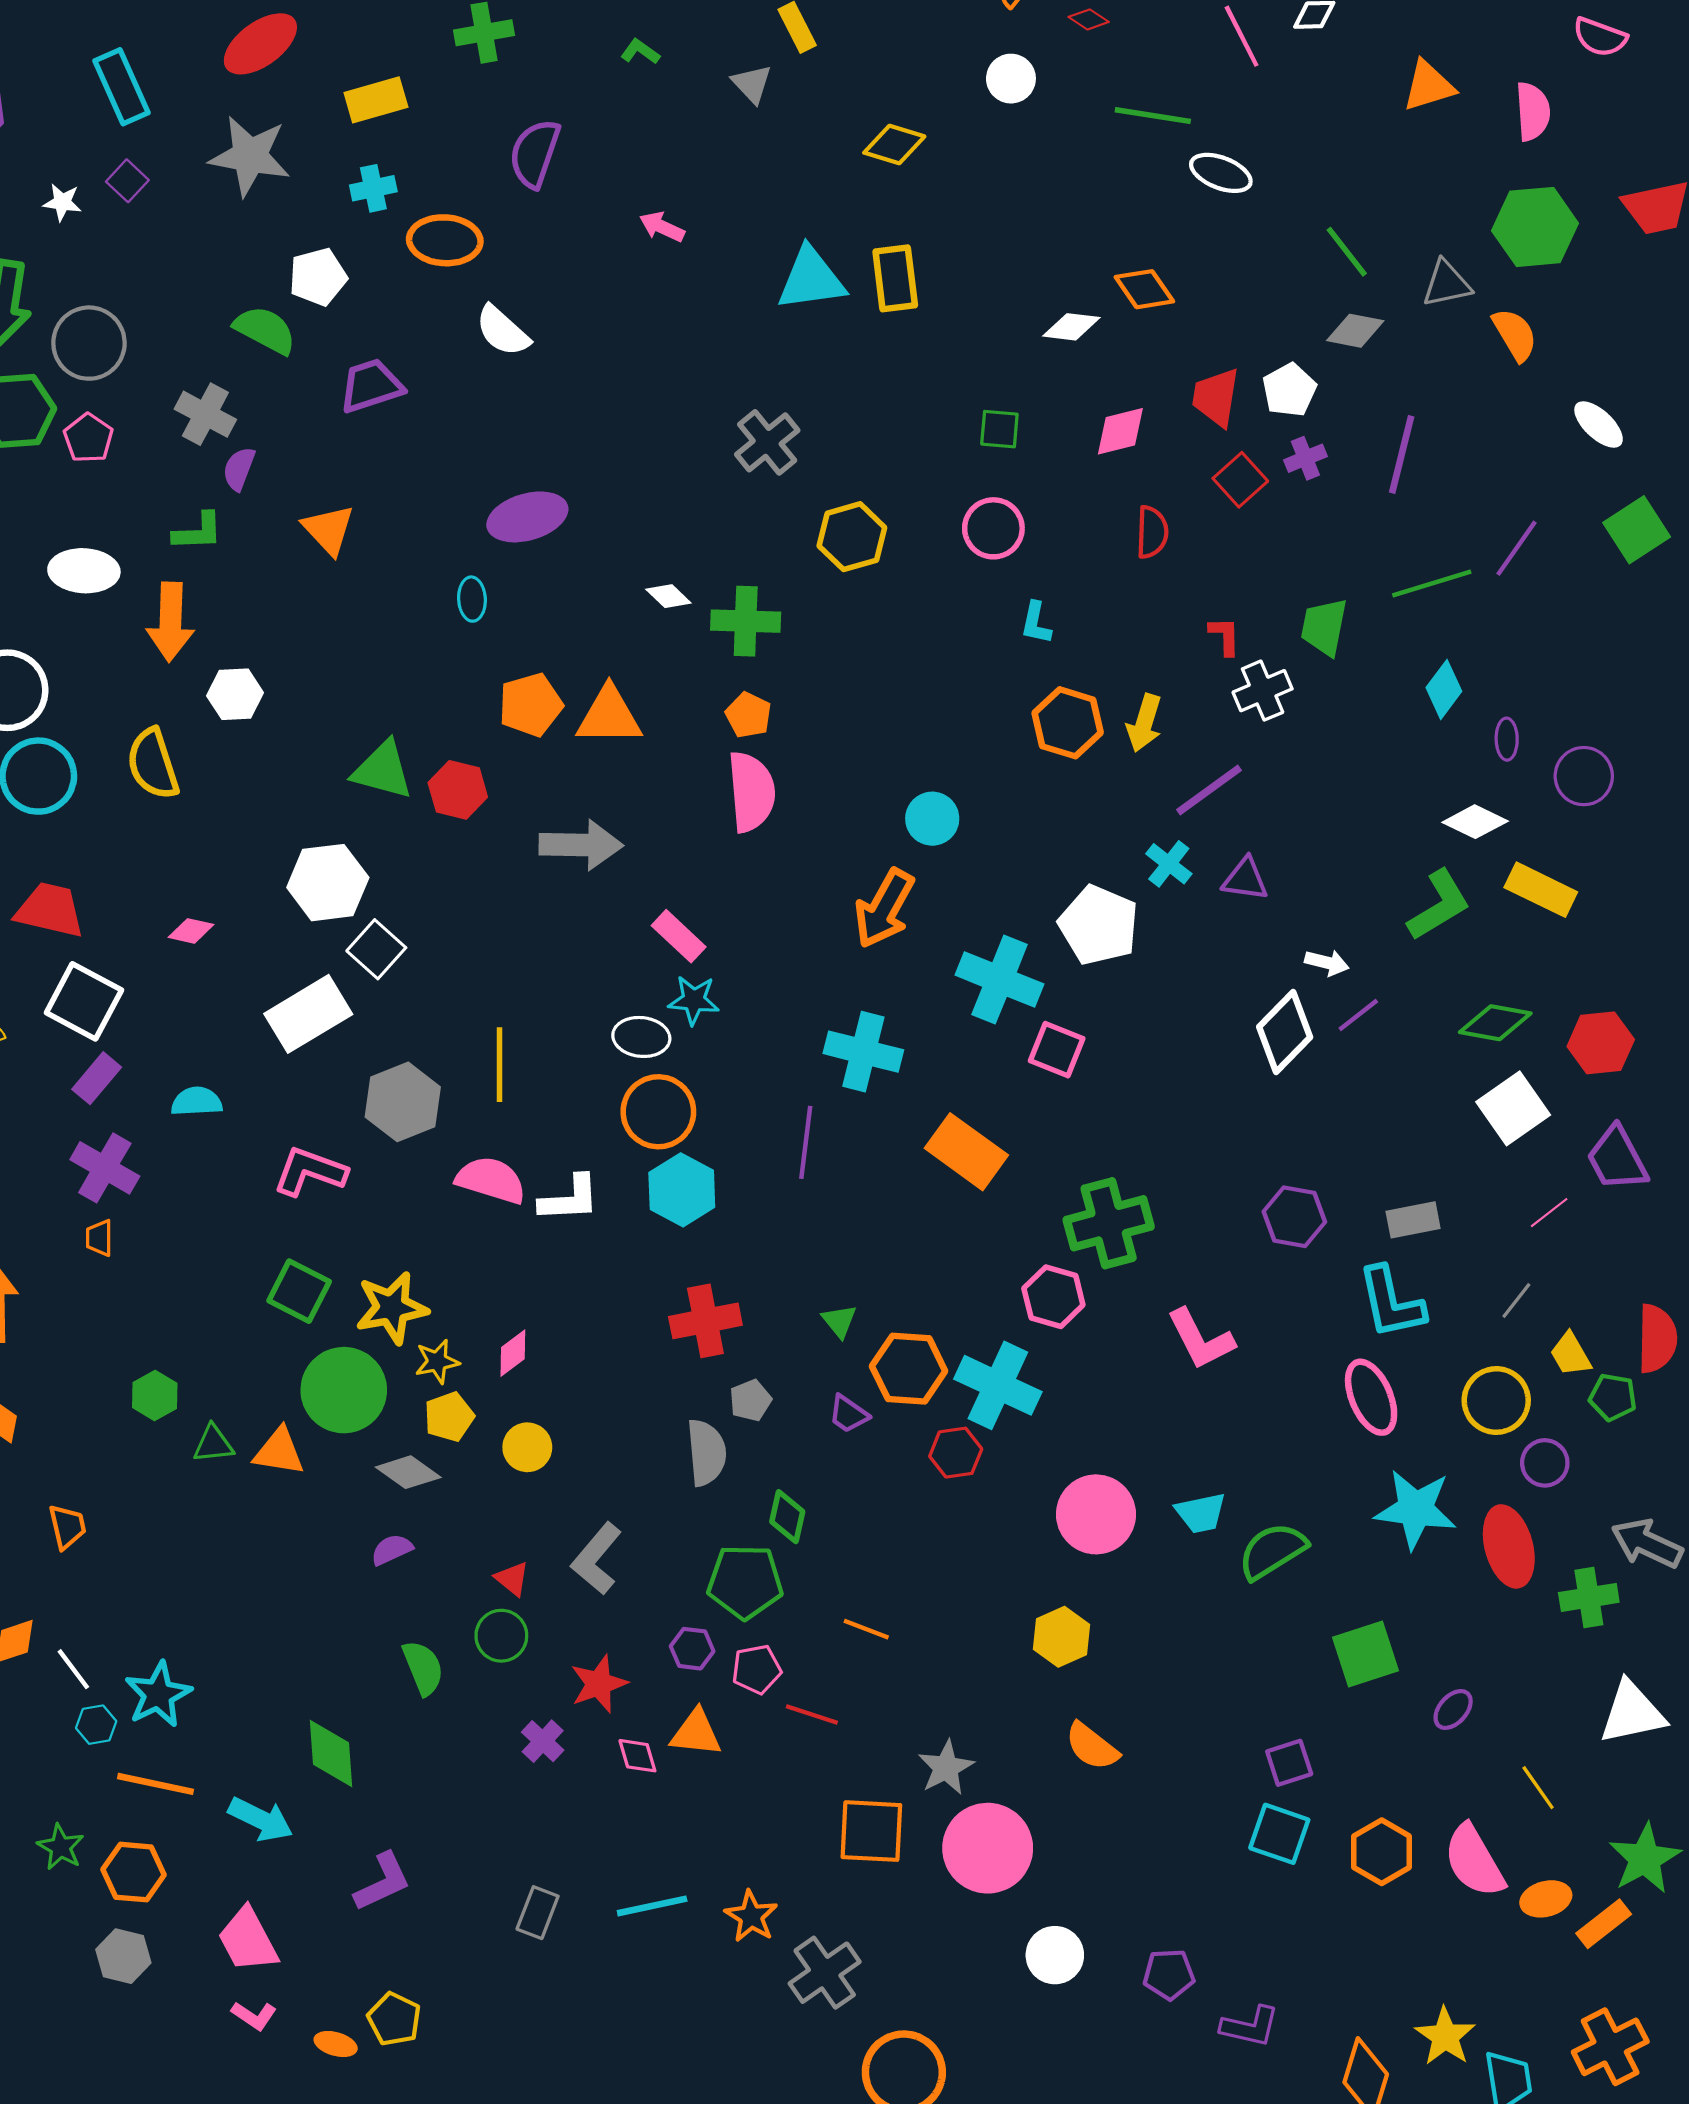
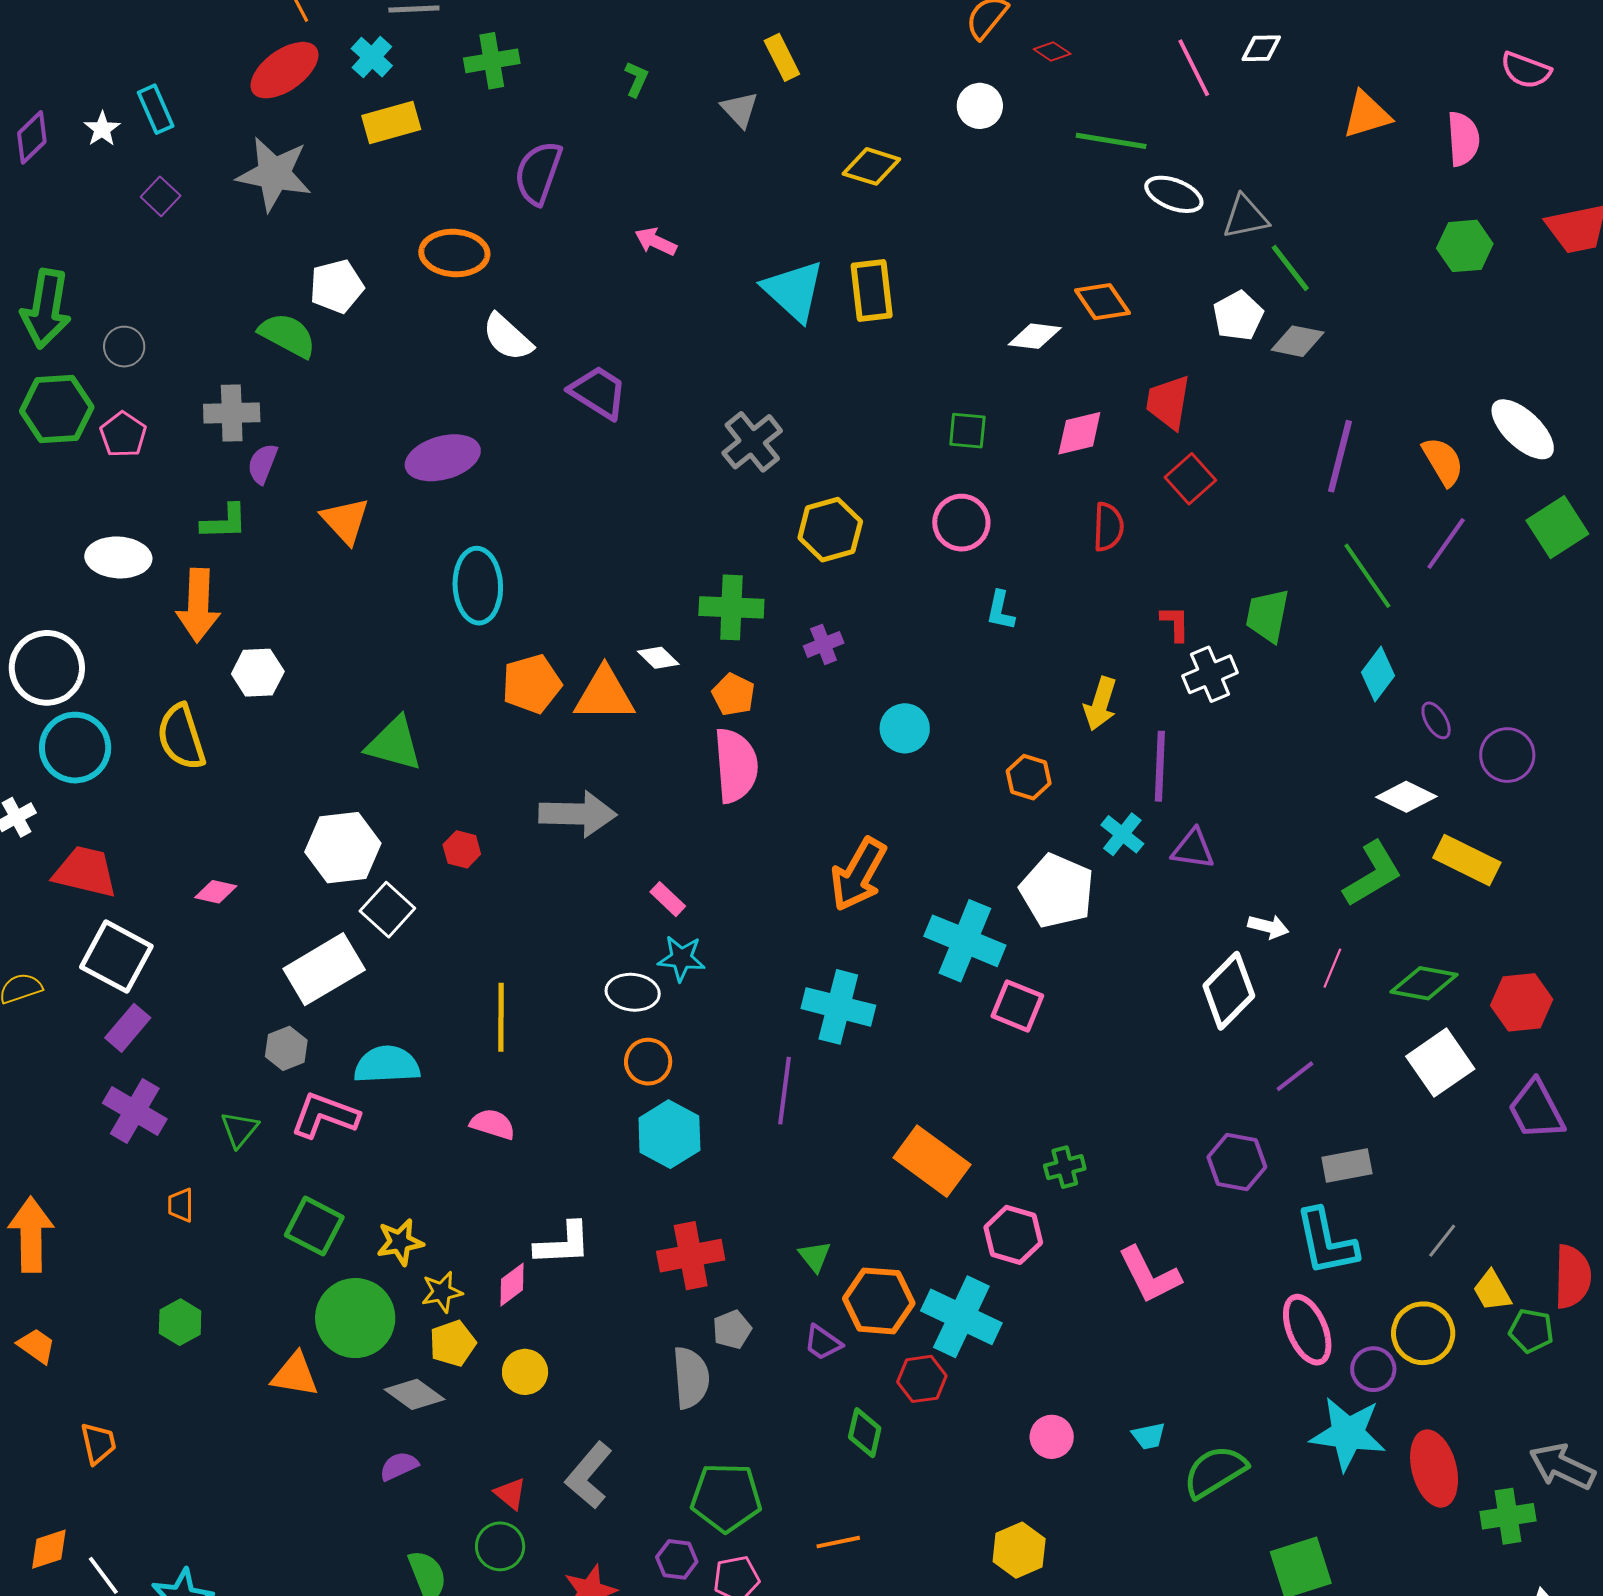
green L-shape: (640, 52) -> (636, 79), turned 78
cyan rectangle: (122, 87) -> (156, 109), size x0.7
cyan cross: (373, 188) -> (372, 57), moved, turned -36
white star: (62, 202) -> (102, 129), moved, turned 30
green hexagon: (1535, 227) -> (1465, 246), size x0.7
cyan triangle: (811, 279) -> (794, 291), turned 50
gray triangle: (1447, 284) -> (1245, 217), moved
orange semicircle: (1515, 335) -> (1443, 461), moved
gray circle: (89, 343) -> (124, 347), size x0.6
purple trapezoid: (371, 386) -> (598, 392), moved, turned 50
white pentagon: (1289, 390) -> (1238, 316), moved
gray cross: (205, 414) -> (232, 413), turned -30
white ellipse: (1599, 424) -> (1523, 429), size x1.4
purple cross: (1305, 458) -> (824, 644), moved
purple ellipse: (527, 517) -> (443, 458), moved
green line: (1432, 583) -> (1367, 576), turned 72
white diamond: (668, 596) -> (658, 658), moved
cyan ellipse: (472, 599) -> (478, 586), size x1.8
orange hexagon: (1068, 723) -> (1029, 777), moved, size x0.7
purple ellipse: (1507, 739) -> (1436, 720), turned -30
red hexagon: (458, 790) -> (462, 849), moved, size x0.7
purple line: (1209, 790) -> (1160, 766), turned -52
cyan circle: (932, 819) -> (905, 728), moved
pink rectangle: (679, 936) -> (668, 899), size x0.7
purple line: (1358, 1015) -> (1295, 1076), moved
cyan semicircle: (197, 1102) -> (387, 1065), moved, size x1.4
gray hexagon: (403, 1102) -> (286, 1048), moved, size x0.6
orange circle: (658, 1112) -> (648, 1062), size x0.7
orange rectangle: (966, 1152) -> (932, 1161), moved
pink semicircle: (491, 1180) -> (493, 1124), size x0.7
white L-shape: (569, 1199) -> (563, 1244), moved
pink line: (1549, 1213) -> (1332, 968), moved, turned -30
green cross: (1109, 1223) -> (1065, 1167), size x0.5
orange trapezoid: (99, 1238) -> (181, 1205), moved
yellow star: (392, 1308) -> (400, 1242), size x0.7
green triangle: (213, 1444) -> (239, 1129), moved, turned -45
purple circle: (1545, 1463) -> (1373, 1369), moved
cyan trapezoid: (1201, 1513) -> (1149, 1436), size x0.7
pink circle: (1096, 1514) -> (1052, 1437), size x0.6
green diamond: (787, 1517) -> (865, 1433), moved
orange line: (866, 1629) -> (838, 1542), turned -33

